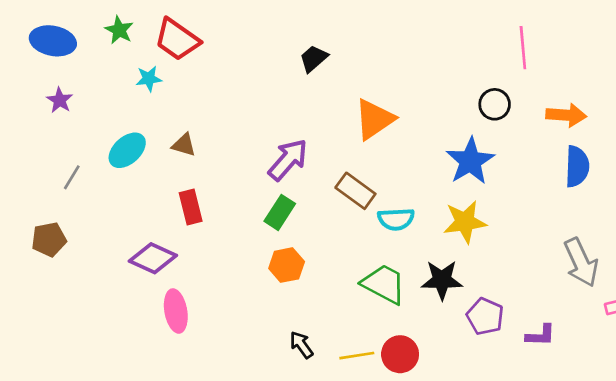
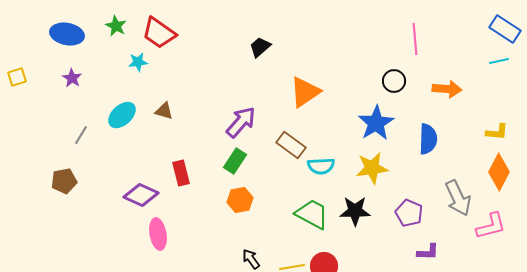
blue semicircle: (577, 166) -> (428, 139), moved
red rectangle: (191, 207) -> (181, 173), moved
purple pentagon: (485, 316) -> (409, 213), moved

